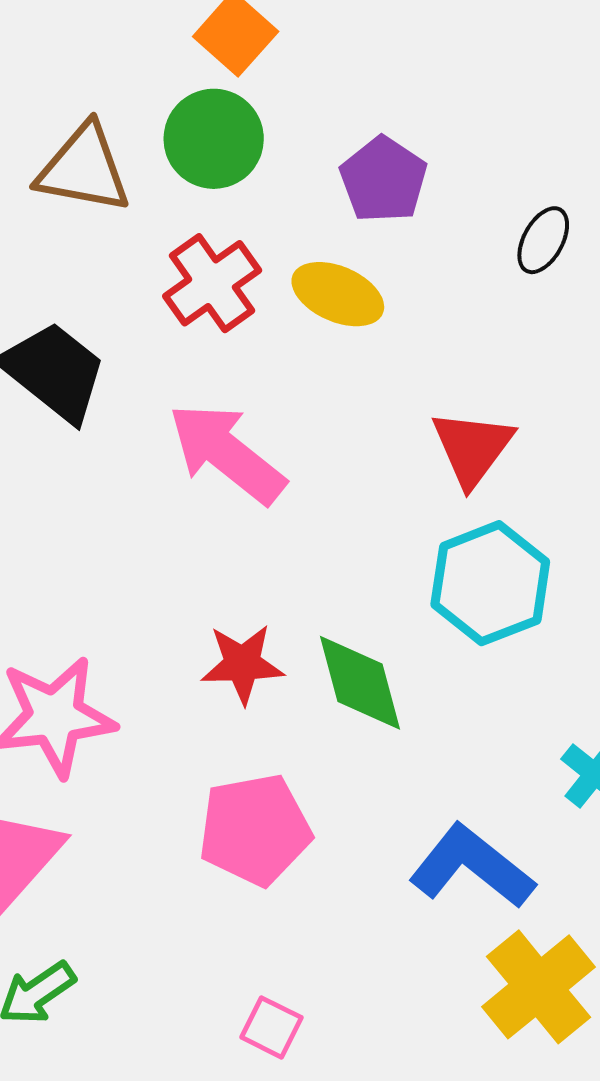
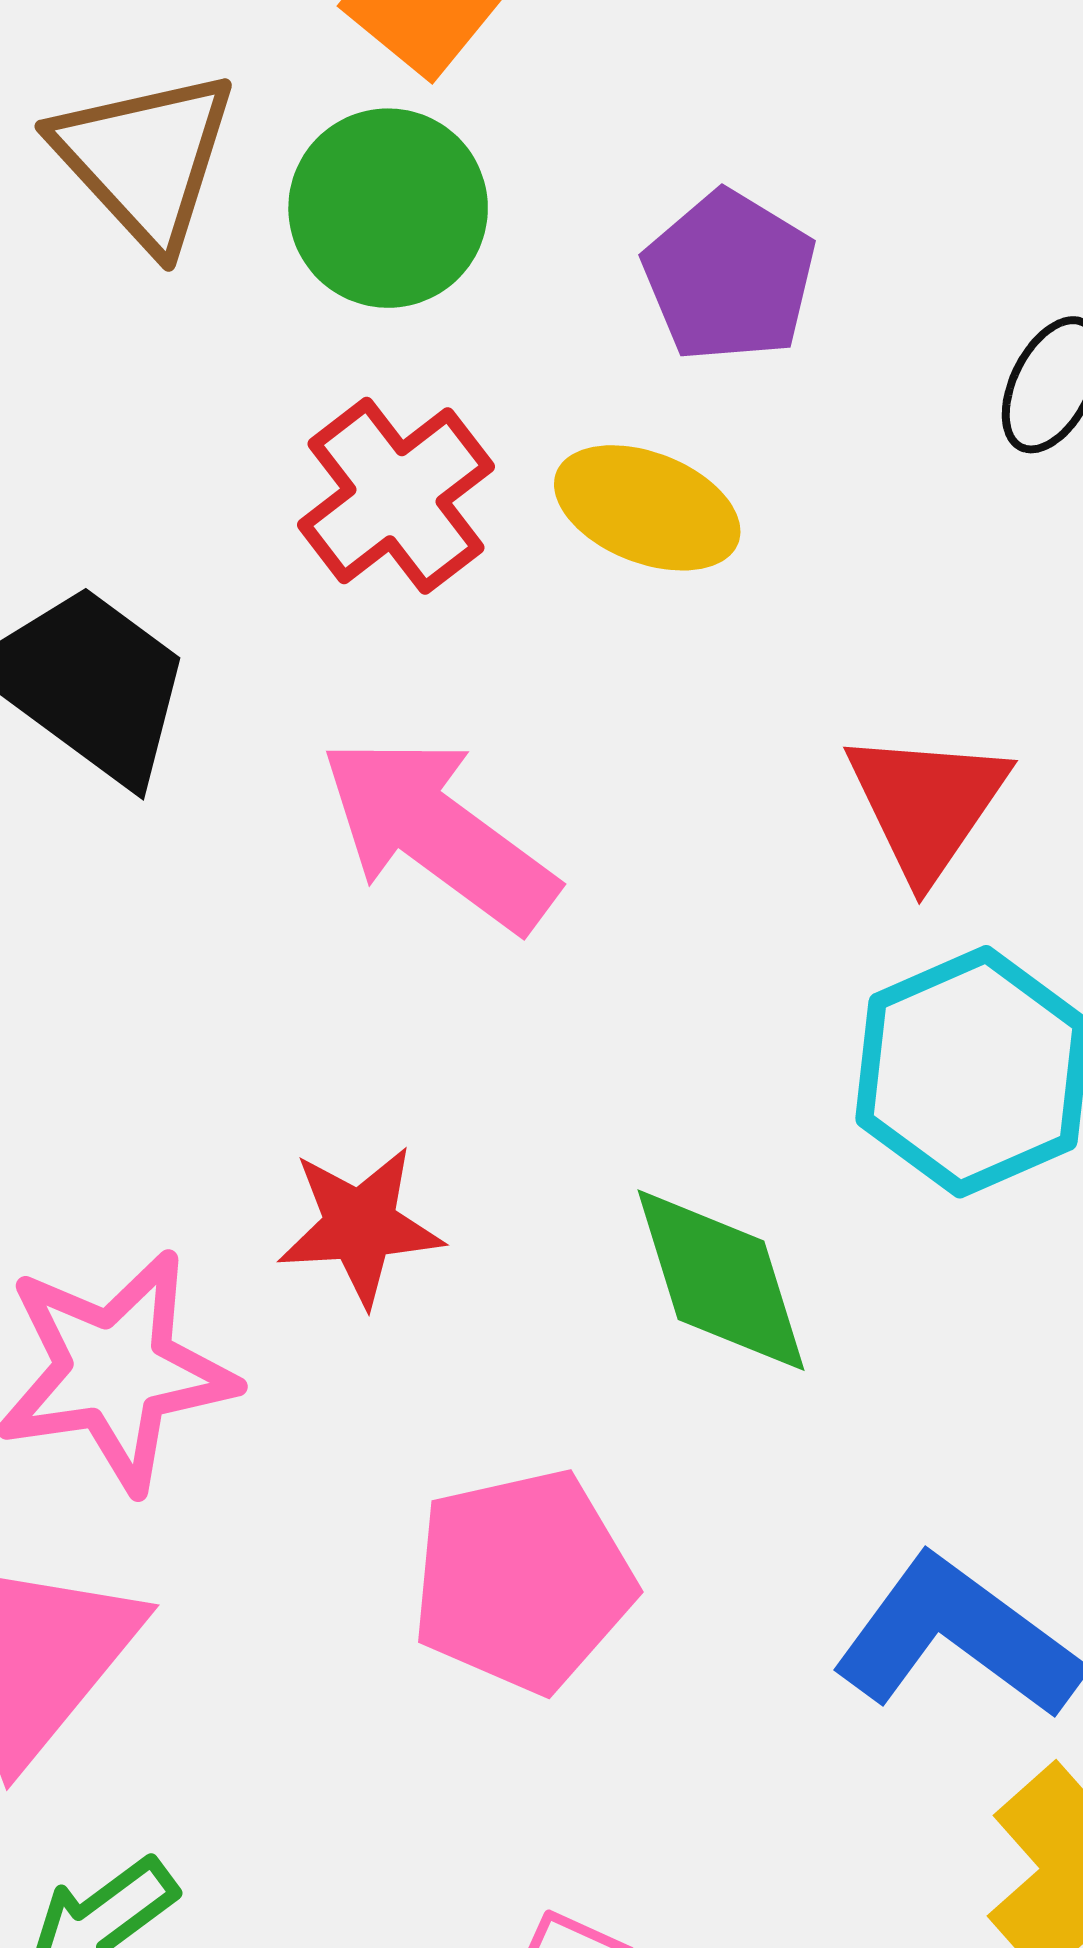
brown triangle: (84, 169) -> (145, 159), moved, turned 39
red star: (242, 664) -> (360, 1226), moved

